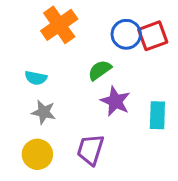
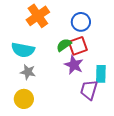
red square: (153, 36) -> (78, 46), moved
cyan semicircle: (36, 78) -> (23, 50), size x1.6
purple trapezoid: (90, 150) -> (89, 90), moved

